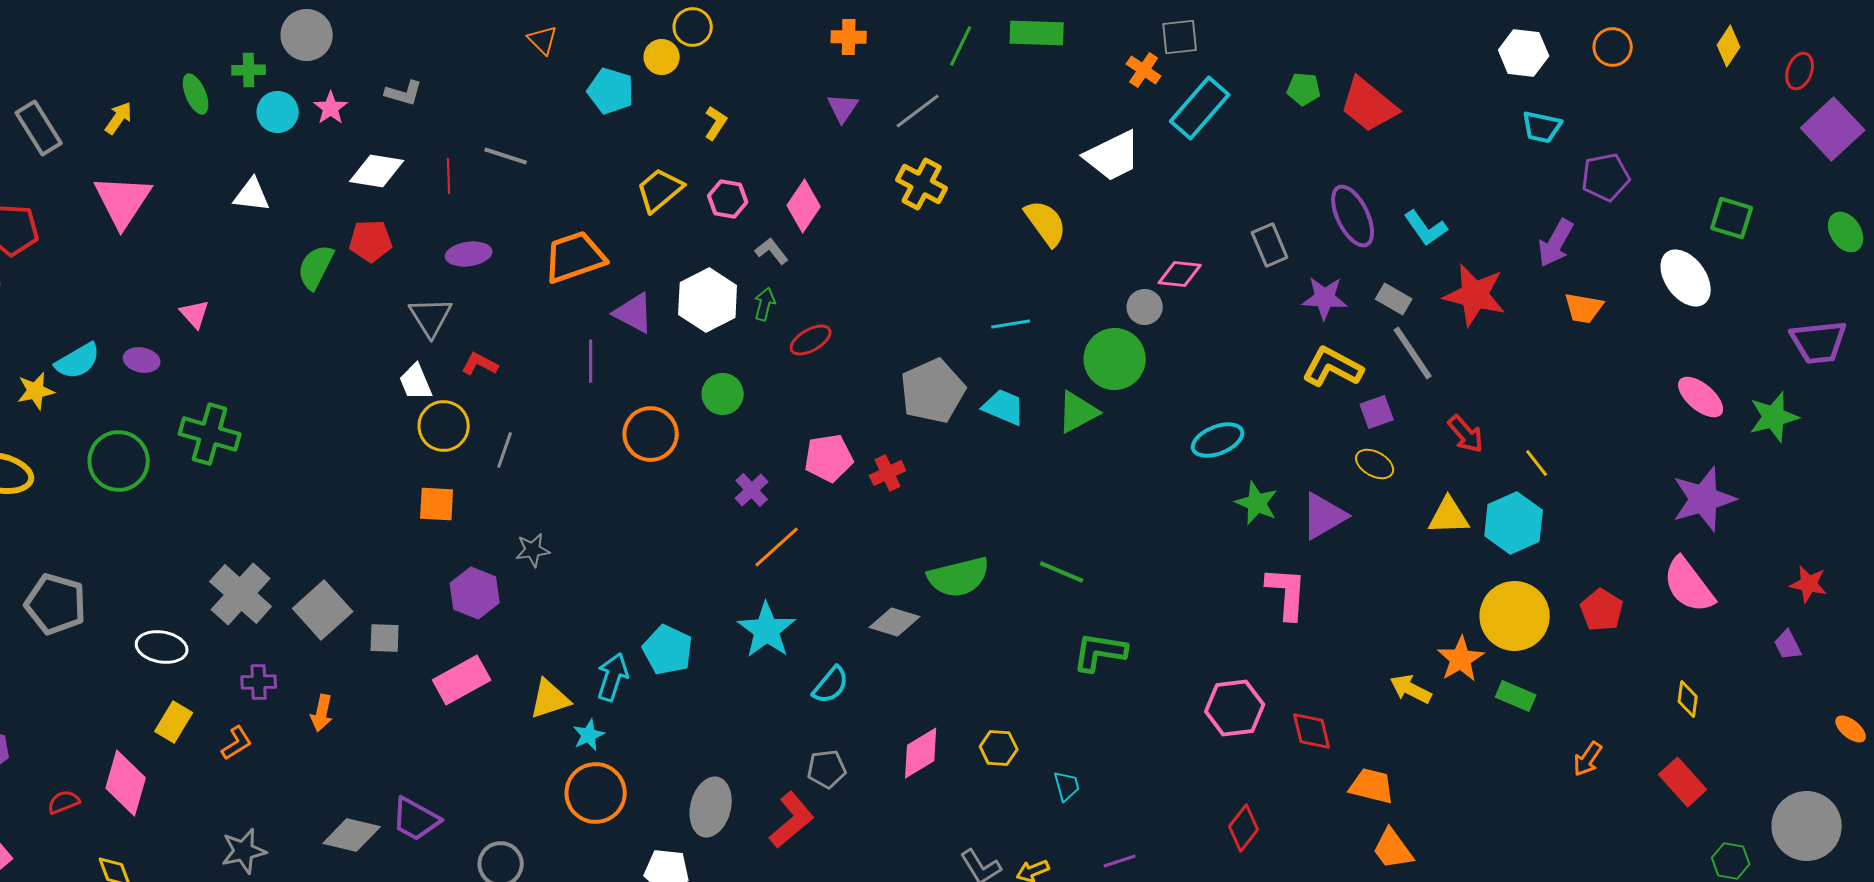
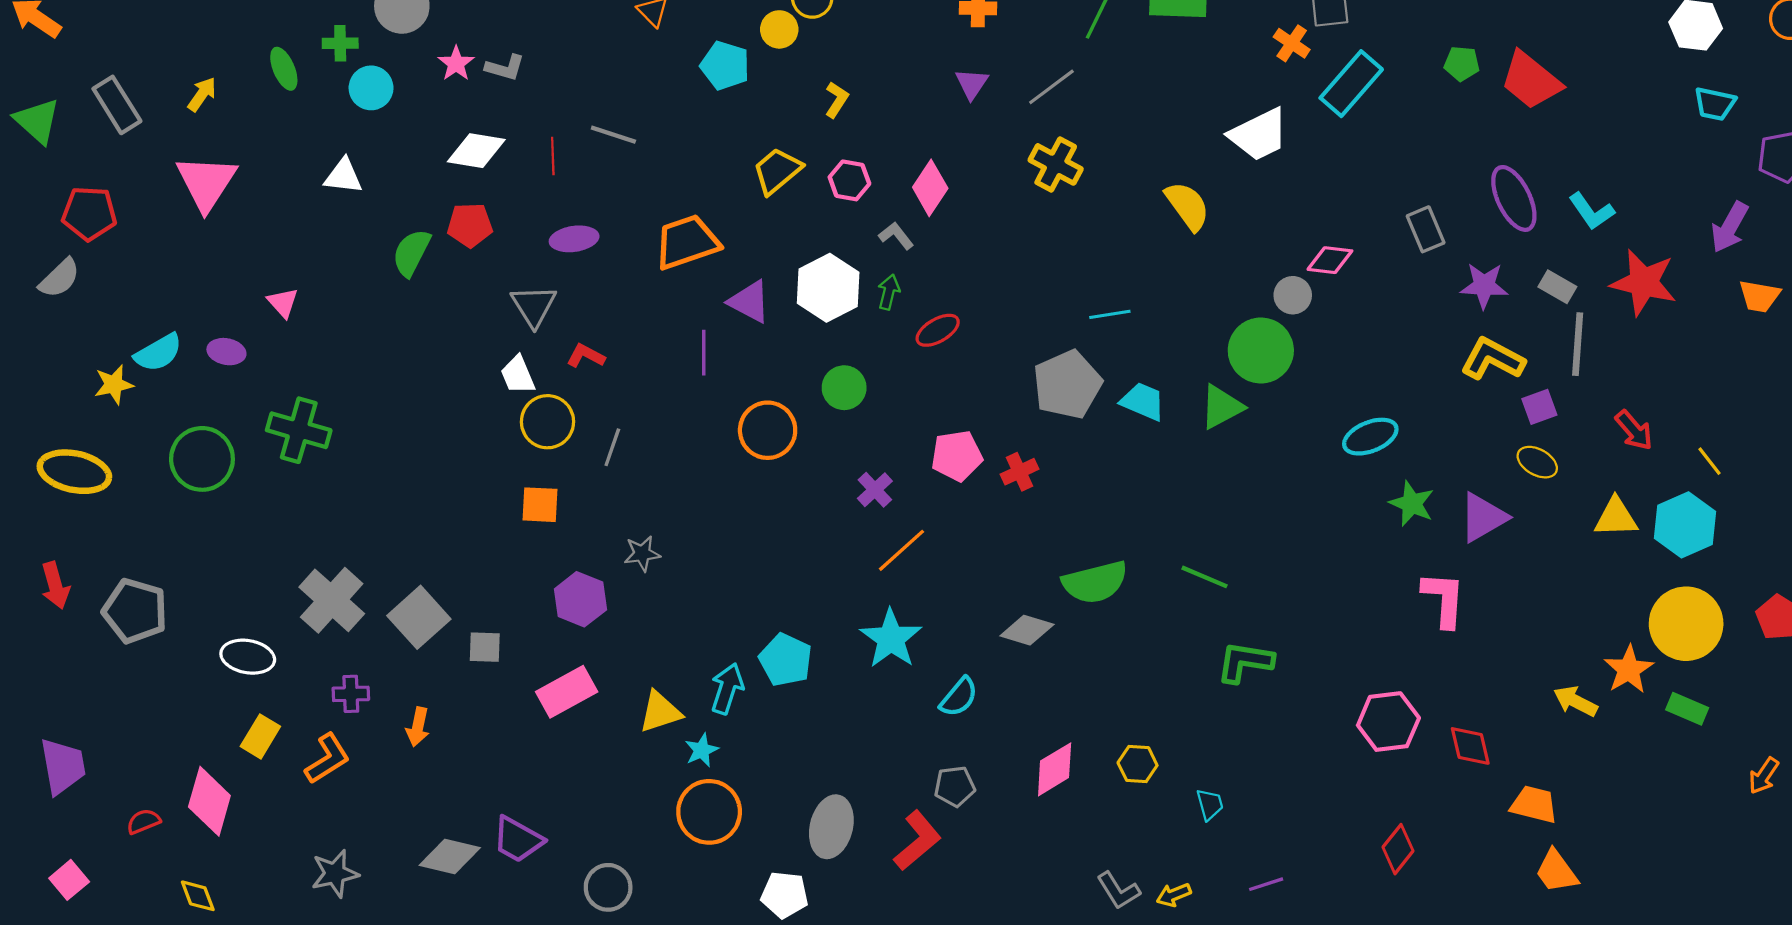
pink star: (331, 108) -> (456, 63), moved
cyan line: (1011, 324) -> (1110, 314), moved
gray line: (1413, 353) -> (1578, 344), turned 38
orange L-shape: (237, 743) -> (327, 759), size x1.4

